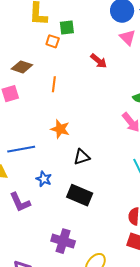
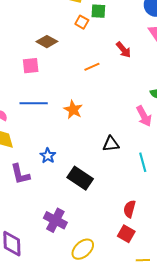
orange line: (54, 84) -> (92, 67), moved, turned 49
blue line: (21, 149) -> (34, 103), moved
black triangle: (82, 157) -> (111, 144), moved

